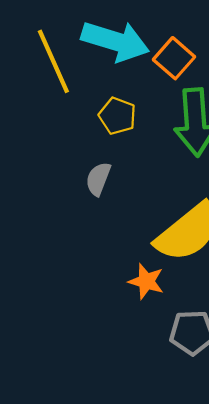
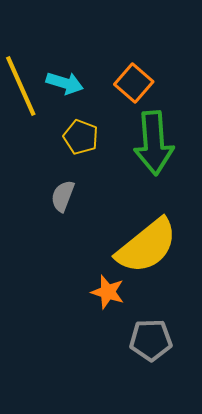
cyan arrow: (115, 41) -> (65, 83), moved, size x0.6

